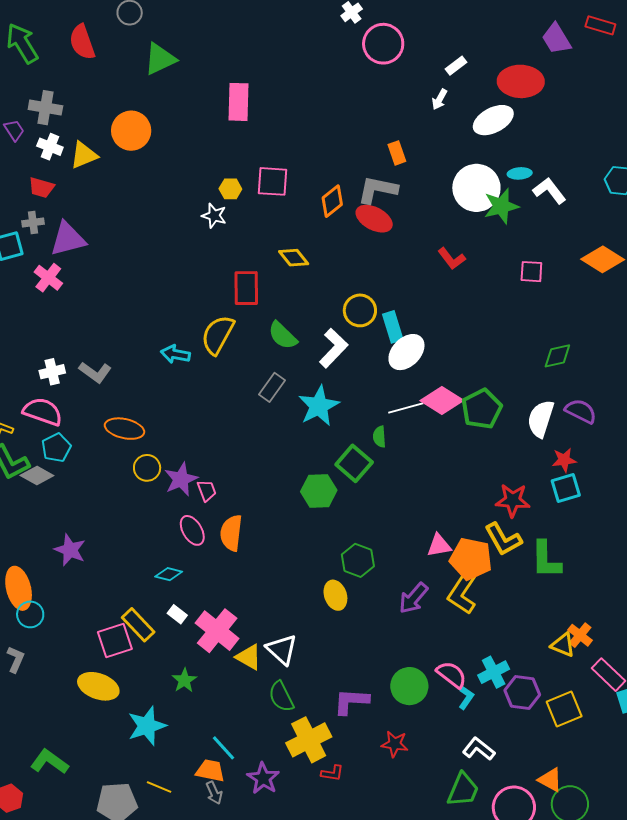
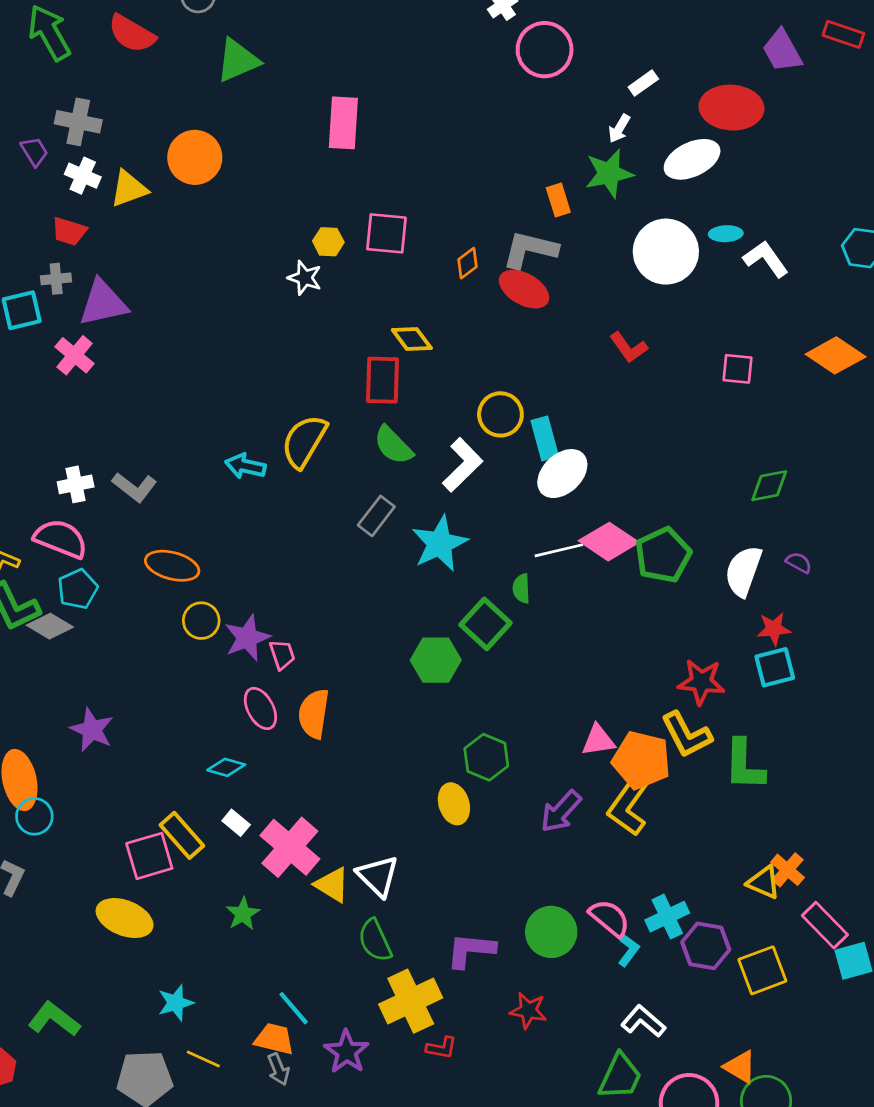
red semicircle: (82, 42) -> (132, 34), turned -42
orange diamond: (332, 201) -> (468, 263), size x0.7
green star: (501, 206) -> (609, 173), moved
red rectangle: (246, 288) -> (383, 380), moved
purple semicircle: (581, 411) -> (799, 563), size x0.6
cyan star: (147, 726) -> (176, 1003), moved, size x0.7

